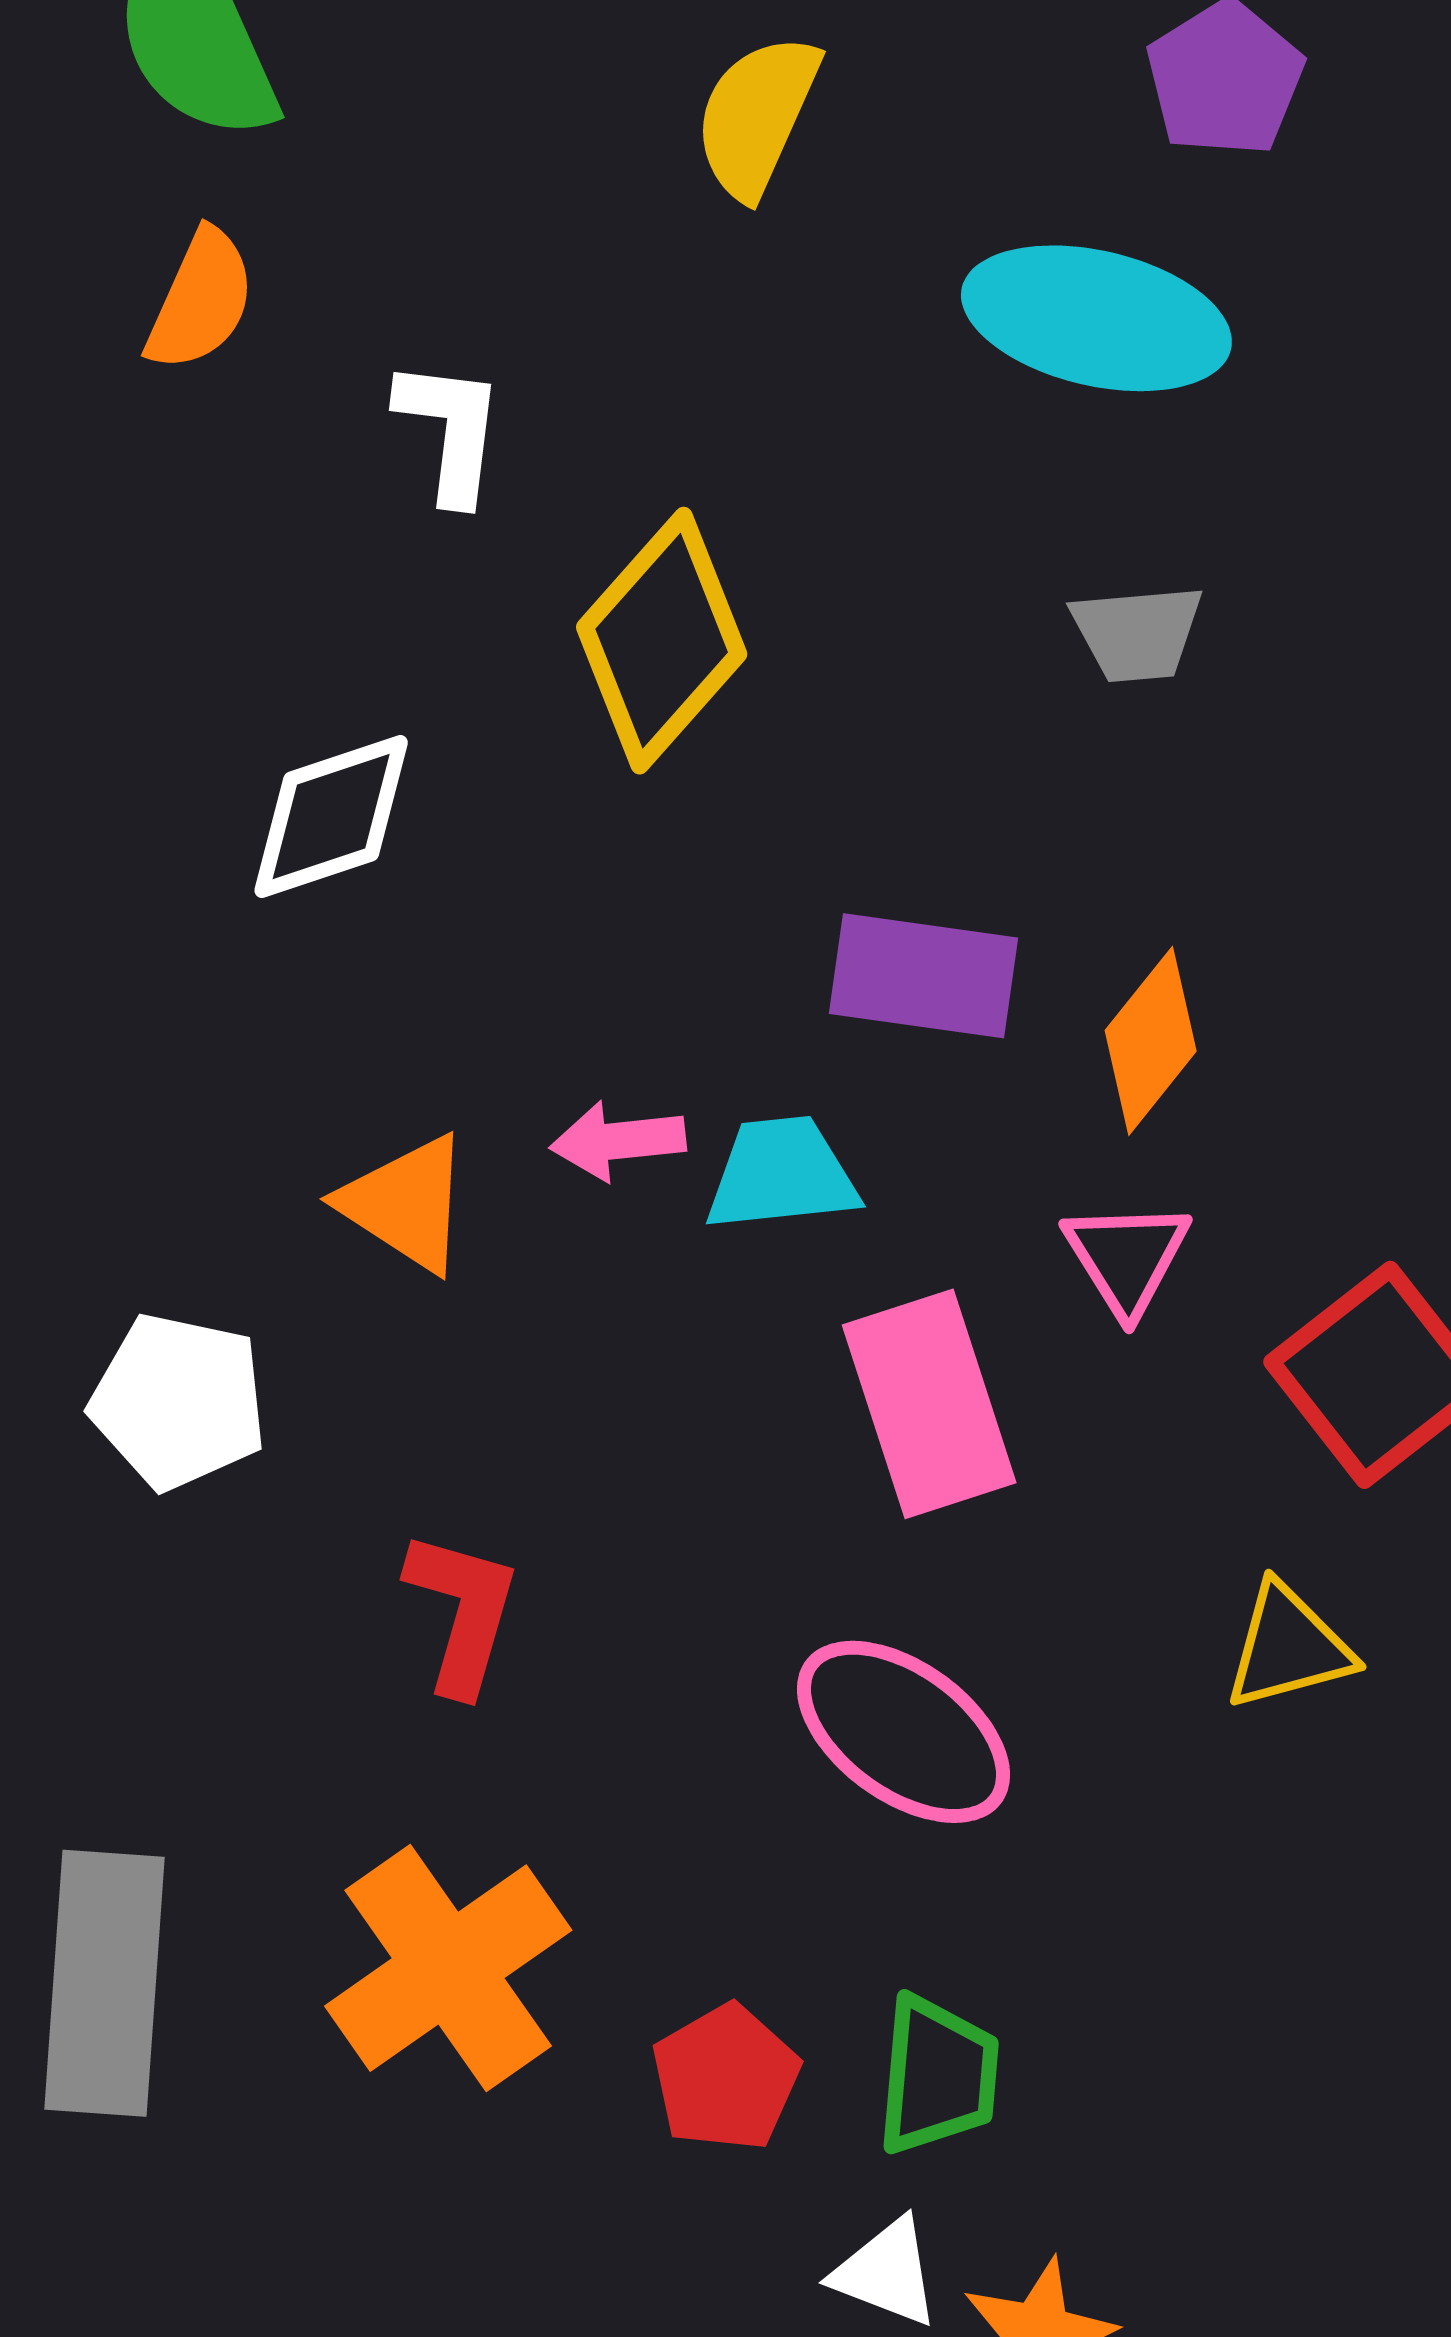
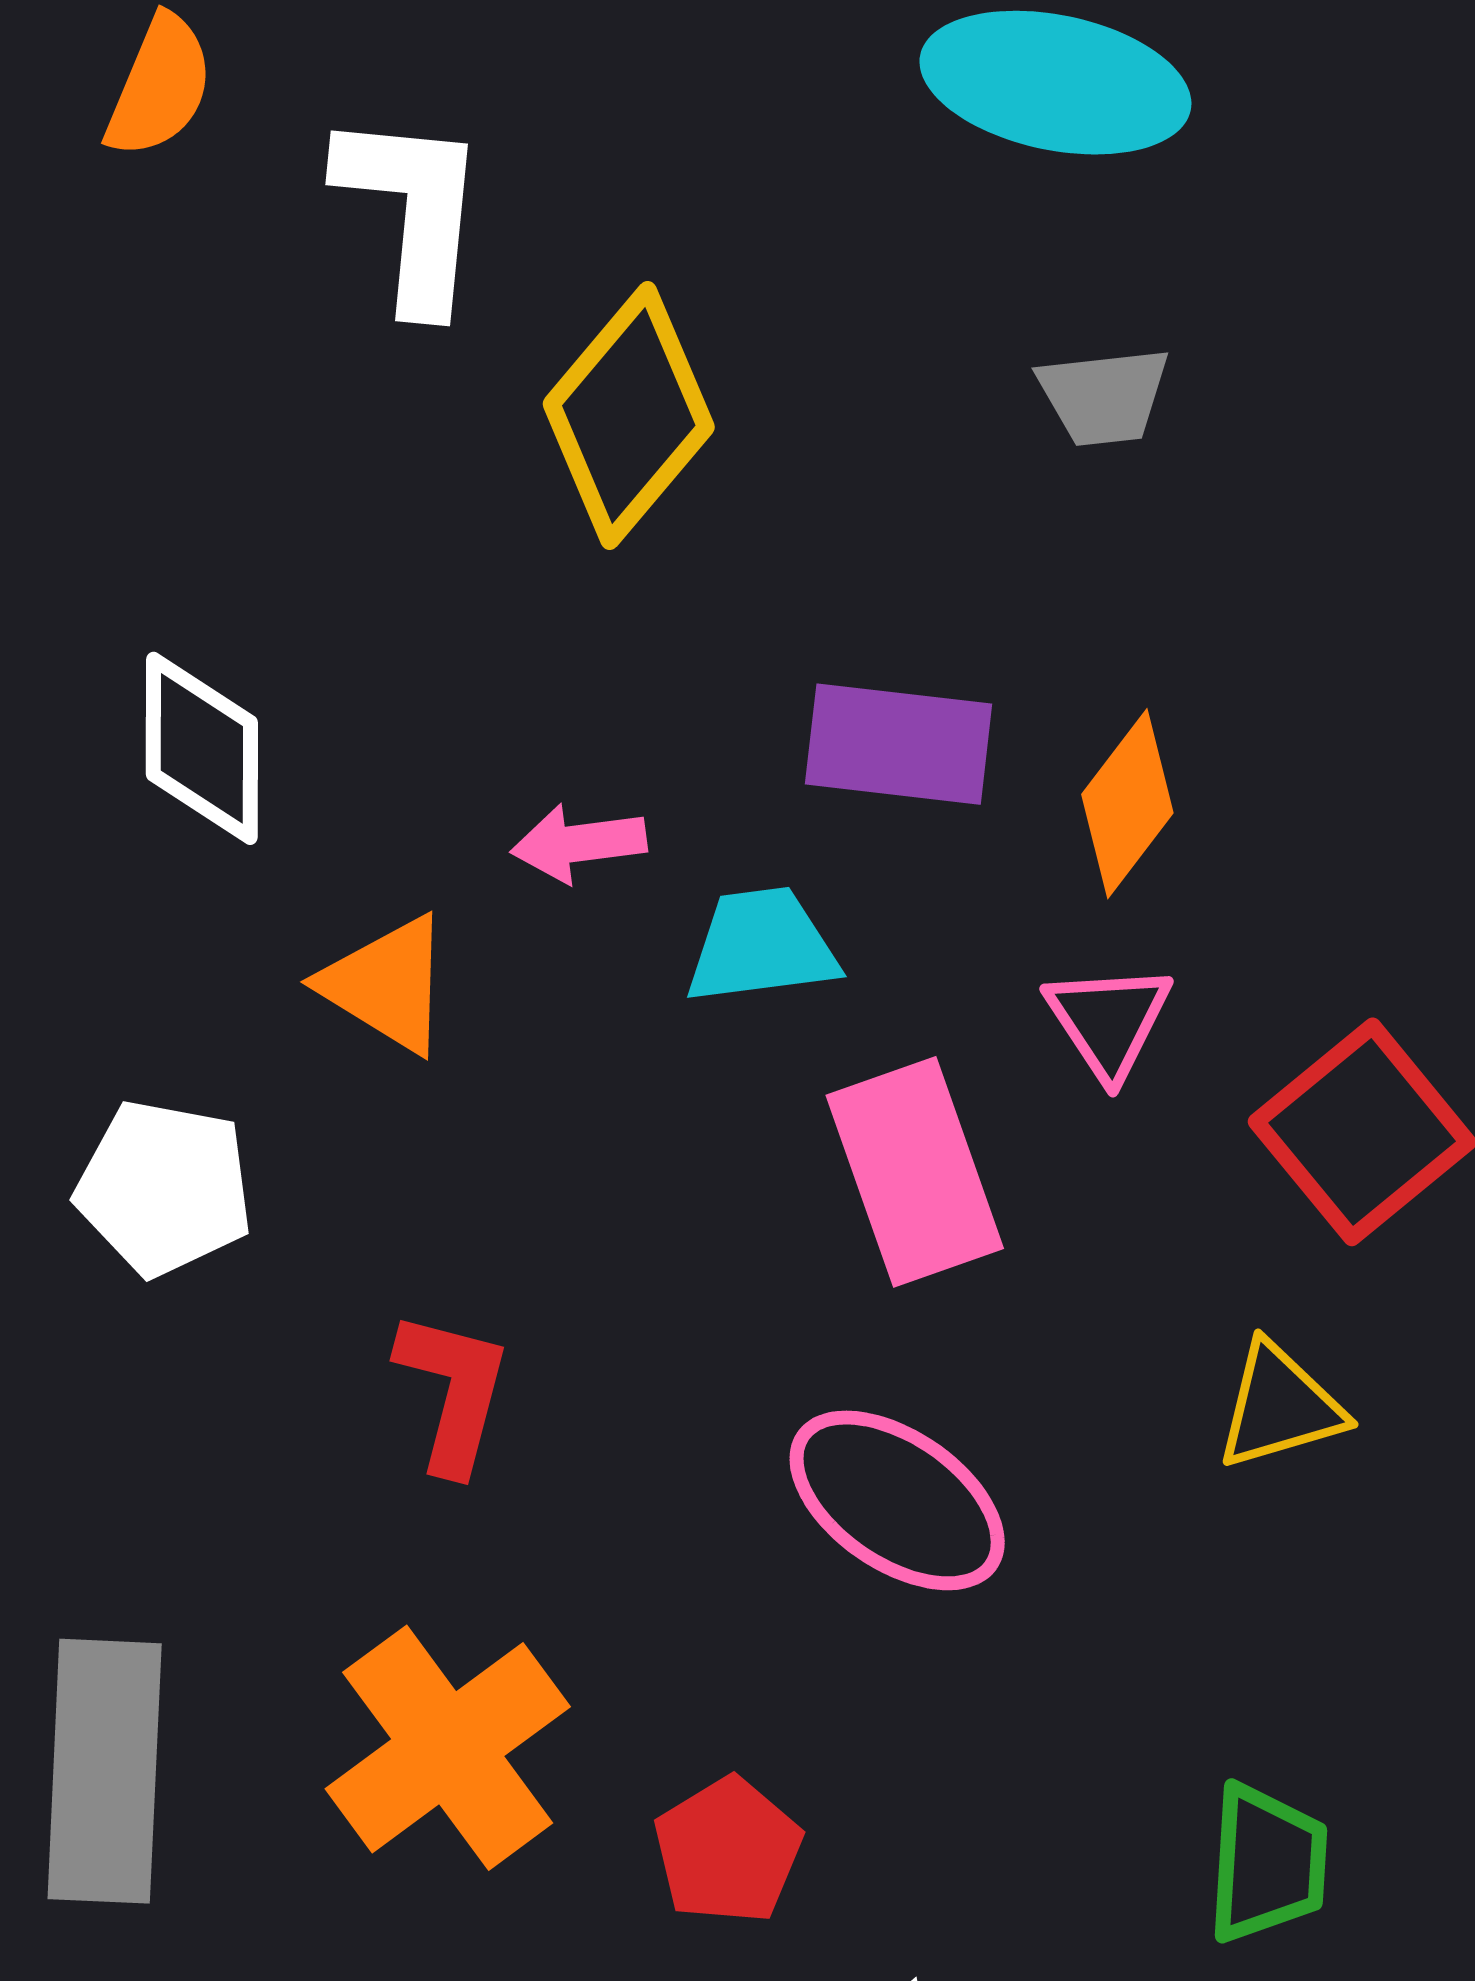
white L-shape: (450, 430) -> (412, 210), size x1.4
white diamond: (331, 817) -> (202, 748), moved, turned -70
pink arrow: (618, 1141) -> (579, 843), moved
green trapezoid: (938, 2075) -> (1267, 1863), moved

